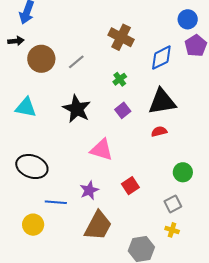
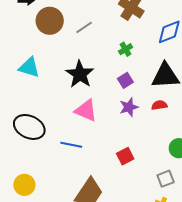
pink triangle: (101, 150) -> (86, 110), moved
purple star: (89, 190) -> (129, 107), moved
blue line: (56, 202) -> (71, 145), moved

